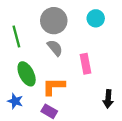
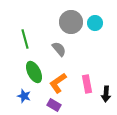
gray circle: (54, 21) -> (71, 22), moved
pink rectangle: (86, 64) -> (87, 84), moved
orange L-shape: (54, 86) -> (58, 83), turned -35

